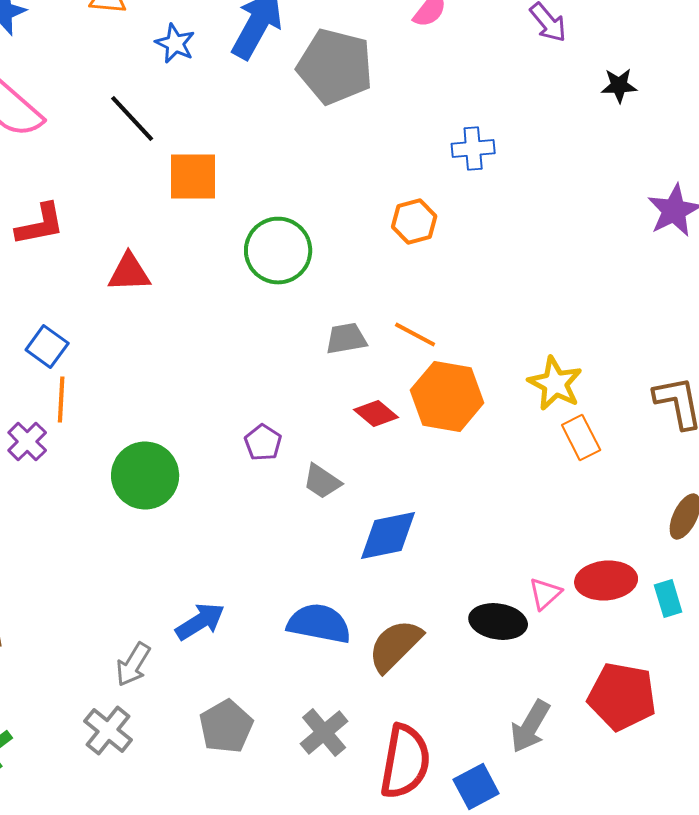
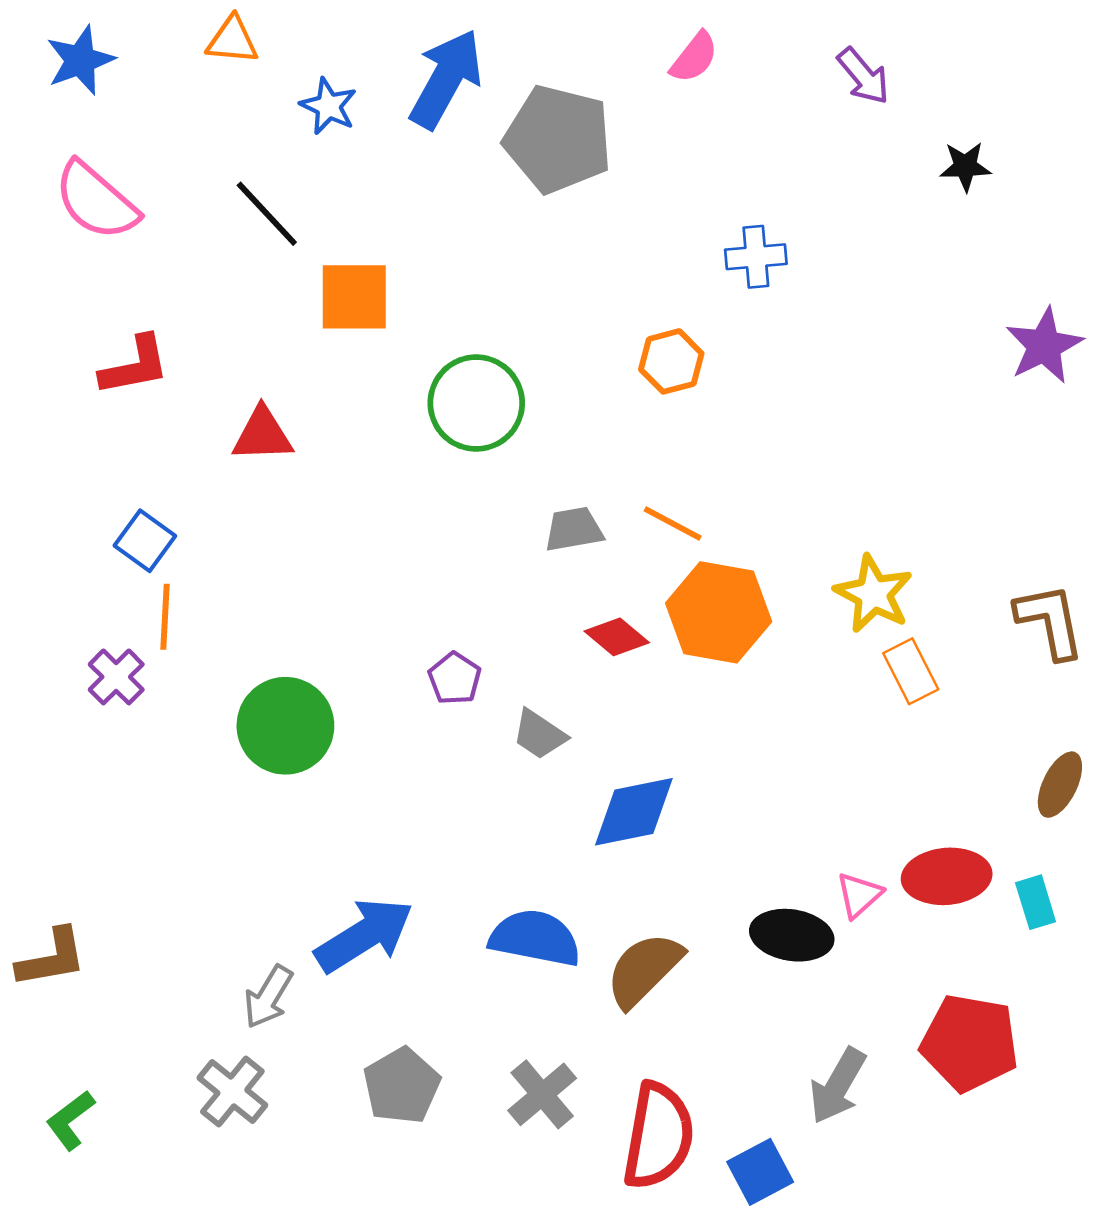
blue arrow: (200, 622) -> (364, 935), size x1.4

